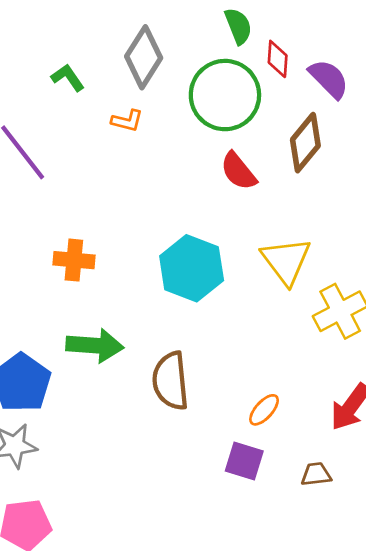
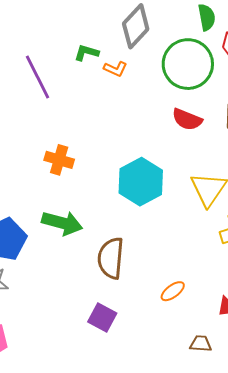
green L-shape: (68, 78) -> (86, 53), moved, turned -50
red semicircle: (238, 171) -> (187, 119), turned -40
purple square: (244, 461) -> (102, 318), moved

